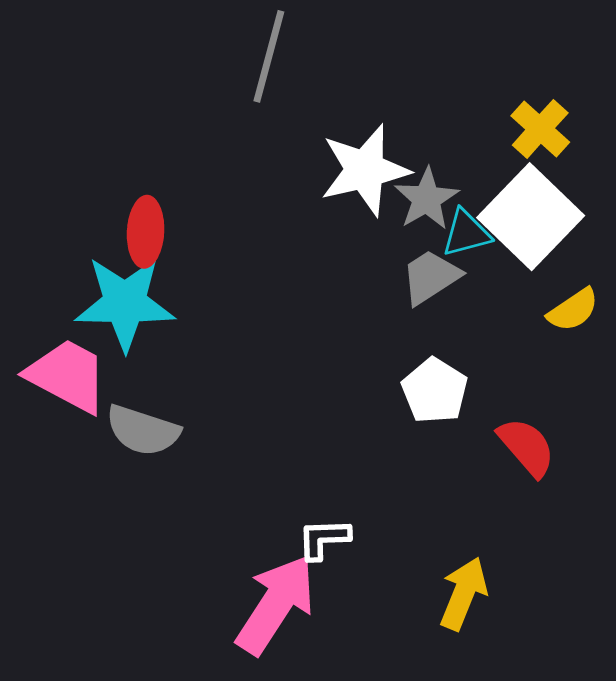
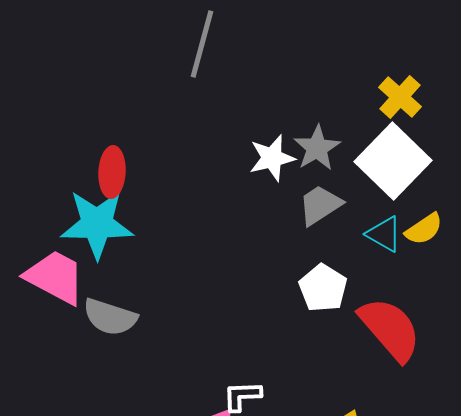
white star: (365, 170) -> (272, 158), moved, size x0.7
cyan triangle: (466, 233) -> (384, 234), moved, turned 45
red semicircle: (527, 447) -> (390, 329), size x1.5

